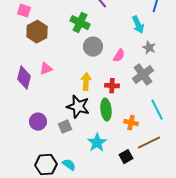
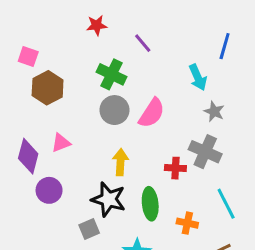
gray circle: (93, 47) -> (114, 110), moved
pink semicircle: (119, 56) -> (152, 113), moved, size x1.5
gray cross: (143, 75) -> (205, 152), turned -30
red cross: (112, 86) -> (175, 168), moved
purple circle: (38, 122) -> (49, 190), moved

